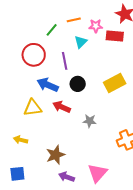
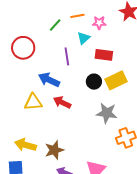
red rectangle: (115, 36) -> (104, 55), moved
red circle: (34, 55) -> (23, 48), moved
black circle: (78, 84) -> (94, 82), moved
gray star: (90, 121) -> (107, 113), moved, size x1.5
yellow arrow: (21, 140) -> (25, 145), moved, size x1.5

